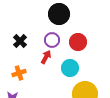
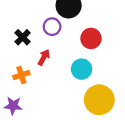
purple circle: (52, 40) -> (52, 27), moved
red arrow: (46, 57) -> (44, 57), moved

